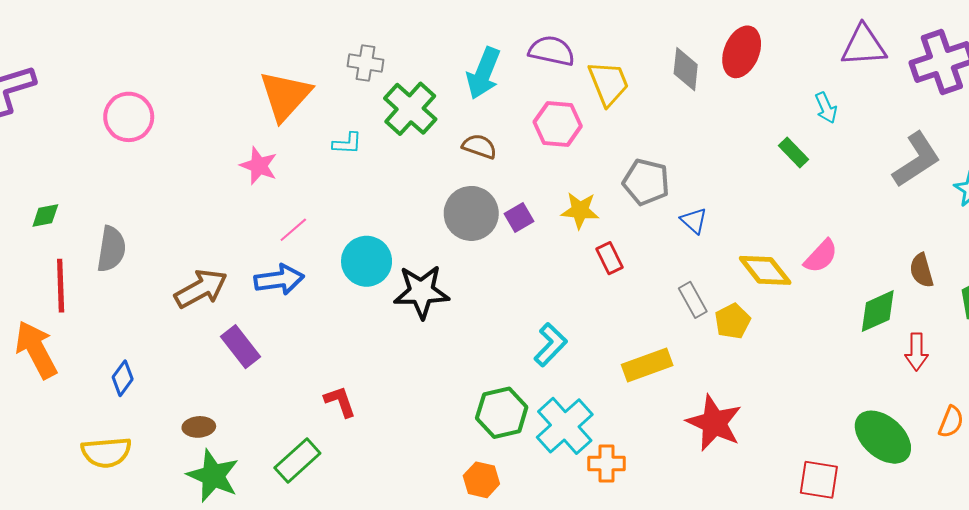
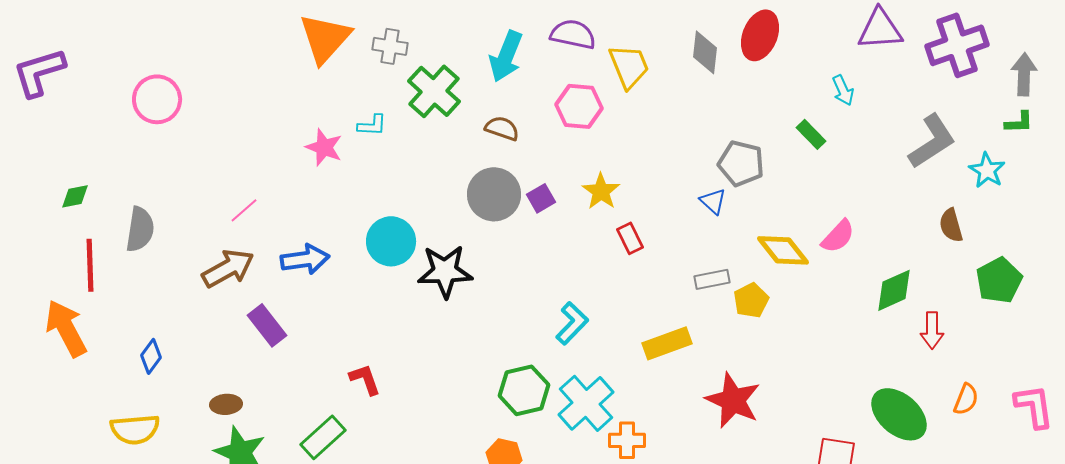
orange triangle: (285, 96) -> (325, 38), moved
pink star: (259, 166) -> (324, 147), moved
gray pentagon: (646, 182) -> (741, 163), moved
yellow star: (580, 210) -> (601, 191), turned 30
pink line: (293, 230) -> (244, 210), moved
brown semicircle: (922, 270) -> (951, 225), moved
gray rectangle: (693, 300) -> (712, 279), turned -72

